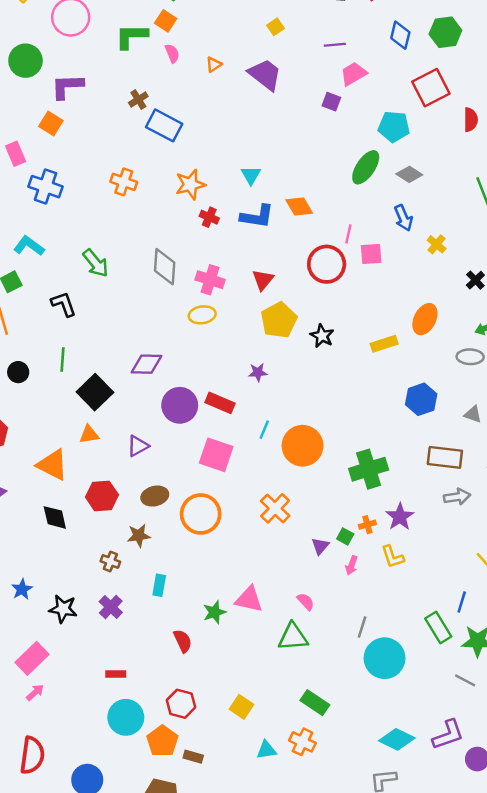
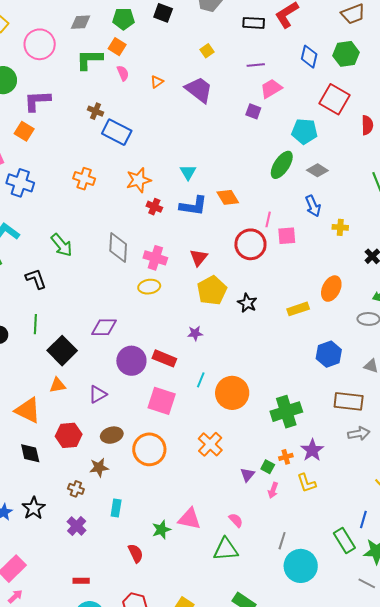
red square: (431, 88) -> (335, 99), turned -32
brown cross: (138, 100) -> (95, 111), turned -35
yellow cross: (437, 244) -> (340, 227), turned -35
black star: (63, 609) -> (34, 508), moved, turned 30

